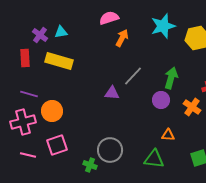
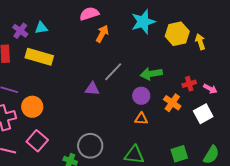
green arrow: (171, 78) -> (151, 74), turned -115
orange triangle: (168, 135) -> (141, 119), moved
pink square: (57, 145) -> (37, 141), turned -30

